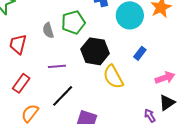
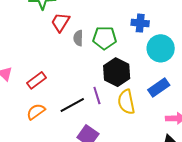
red trapezoid: (18, 44) -> (60, 22), moved
blue rectangle: (140, 53) -> (159, 88), size x1.5
purple line: (57, 66) -> (97, 95), moved, turned 60

